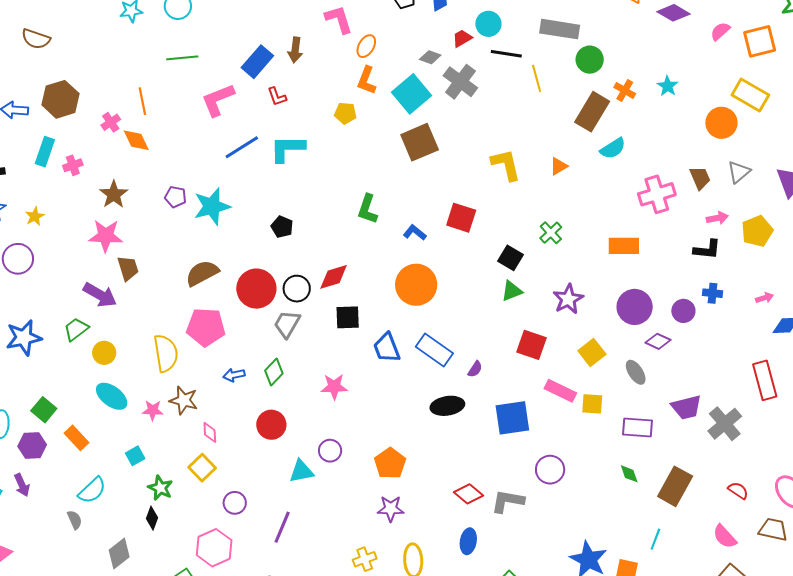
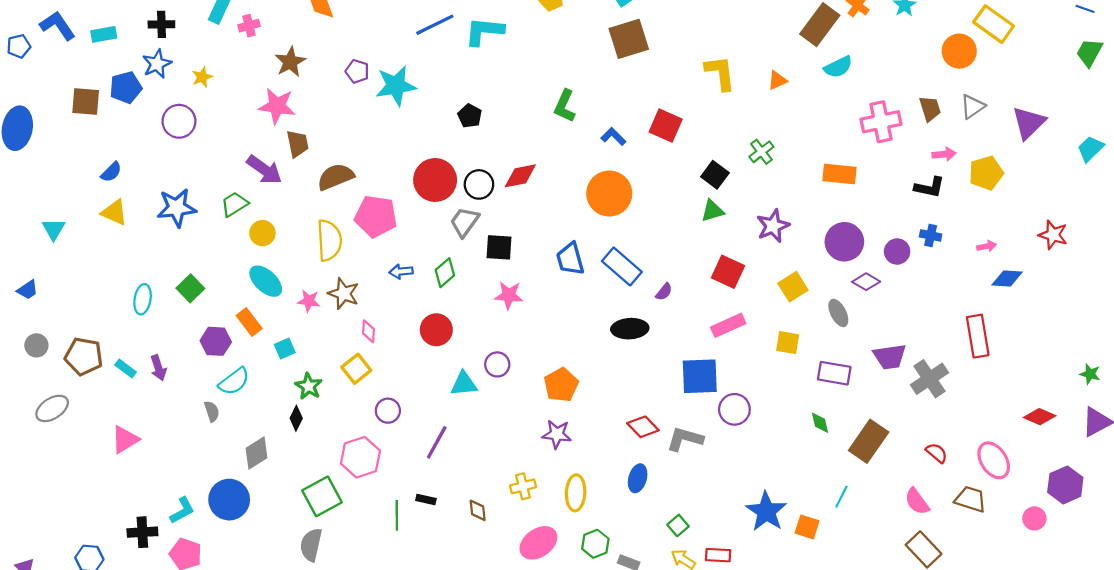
brown semicircle: (202, 273) -> (336, 177), moved
black square: (348, 317) -> (499, 247), moved
pink rectangle: (560, 391) -> (728, 325), moved, turned -56
blue square: (512, 418) -> (700, 376), moved
orange rectangle: (76, 438) -> (249, 322), moved
purple hexagon: (32, 445) -> (216, 341), moved

